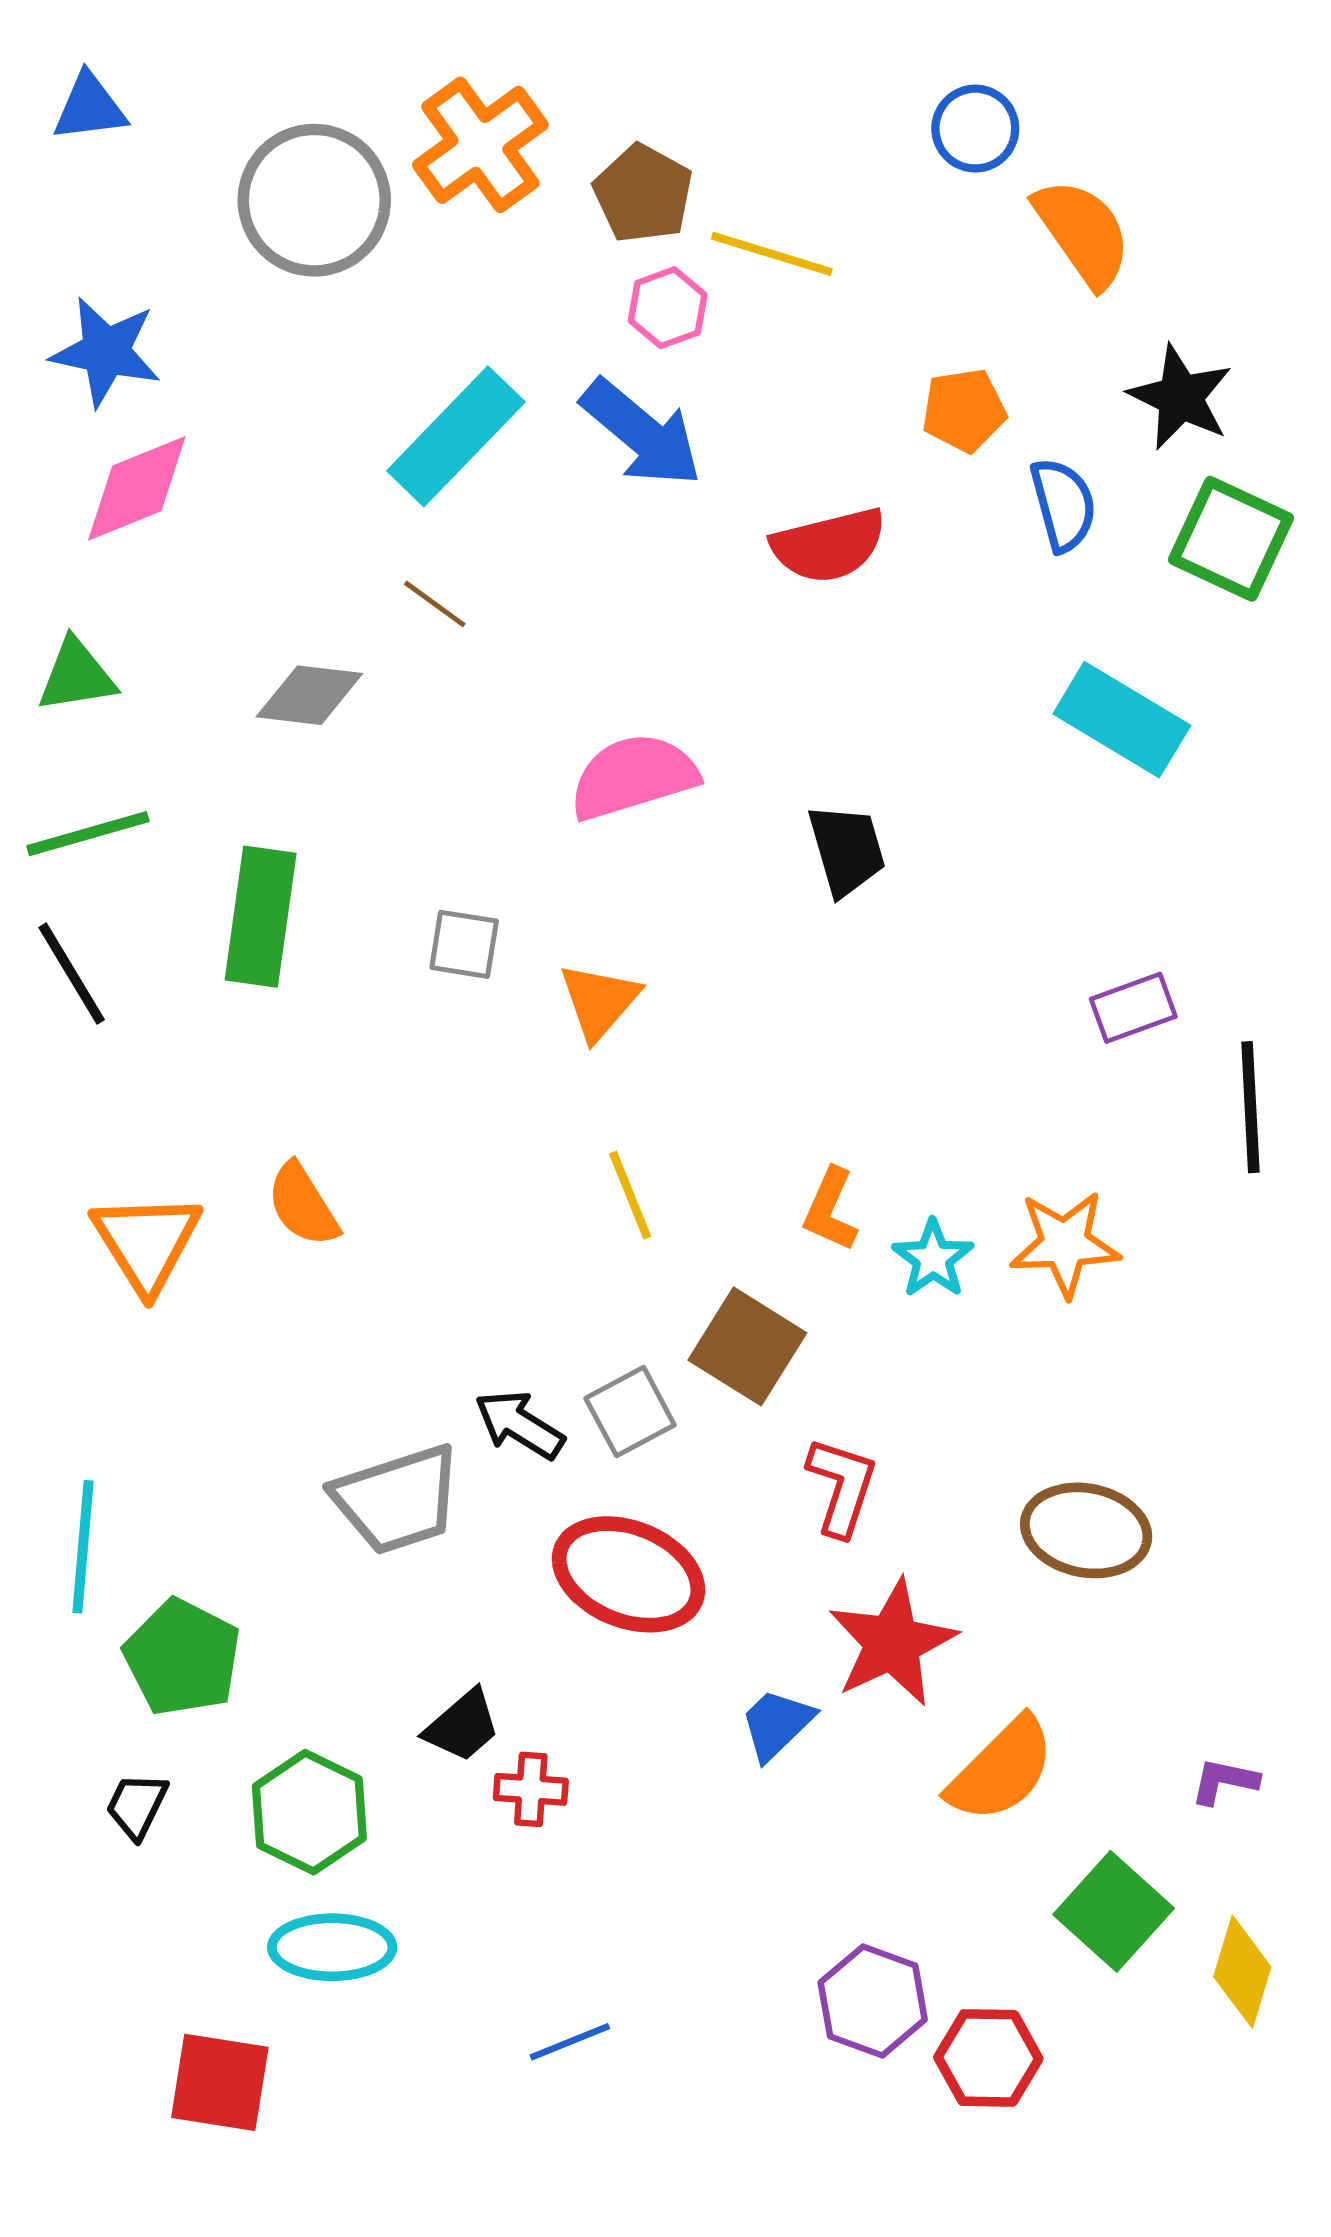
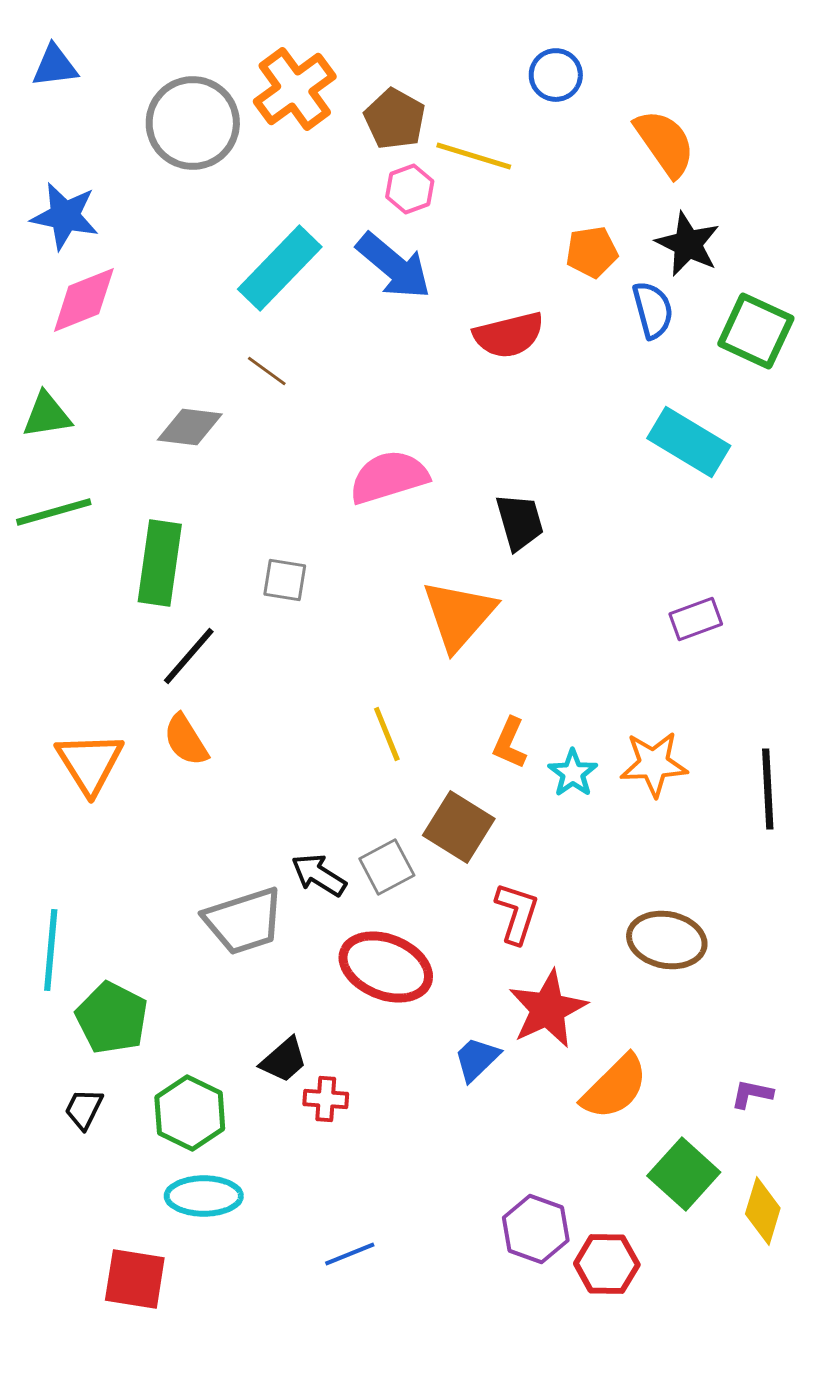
blue circle: (975, 129) -> (556, 75), moved
black star: (1180, 397) -> (688, 244), moved
black line: (72, 974) -> (189, 656), moved, turned 72
orange triangle: (599, 1001) -> (459, 615), moved, size x1.5
black line: (1250, 1107) -> (768, 789), moved

